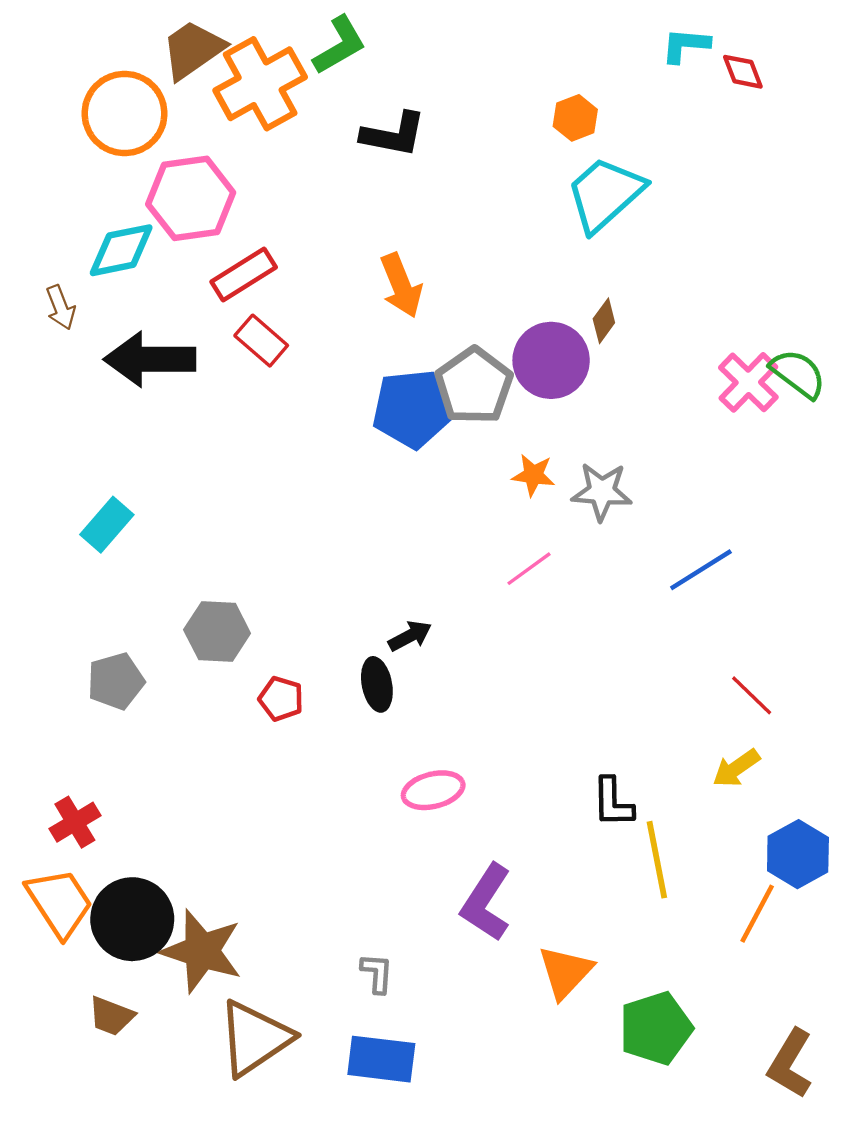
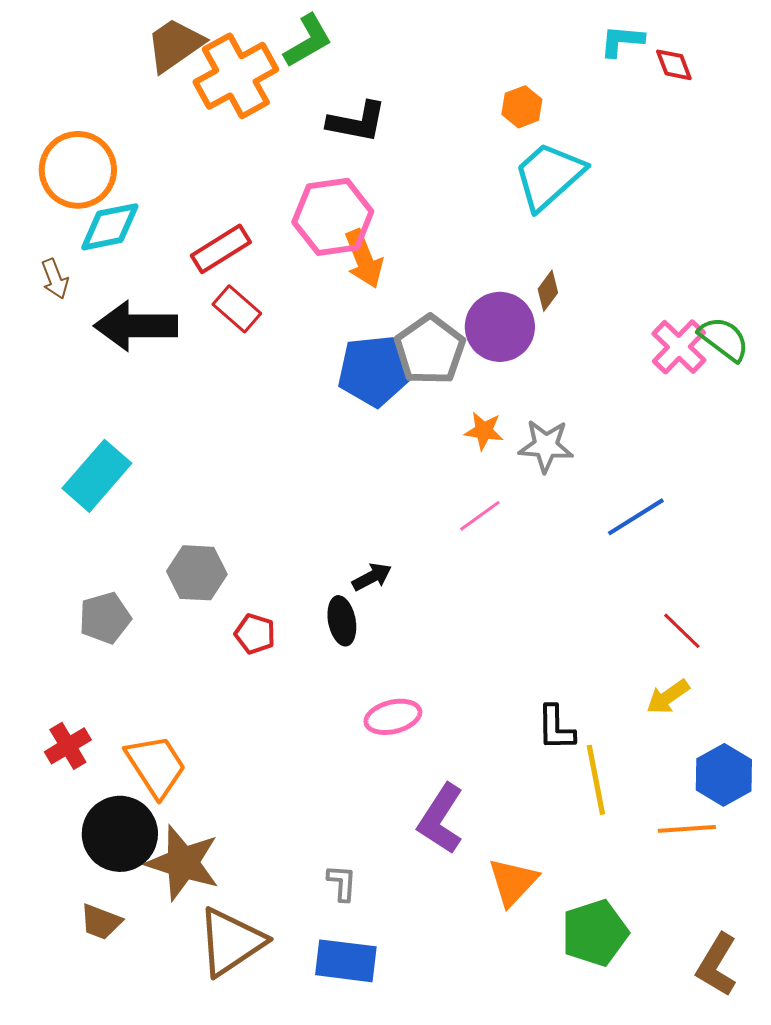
orange circle: (125, 114) -> (78, 170), moved
pink hexagon: (191, 198) -> (333, 217), moved
cyan rectangle: (107, 525) -> (97, 476), size x1.4
orange trapezoid: (60, 903) -> (156, 766), moved
orange line: (757, 914) -> (687, 829), turned 58

